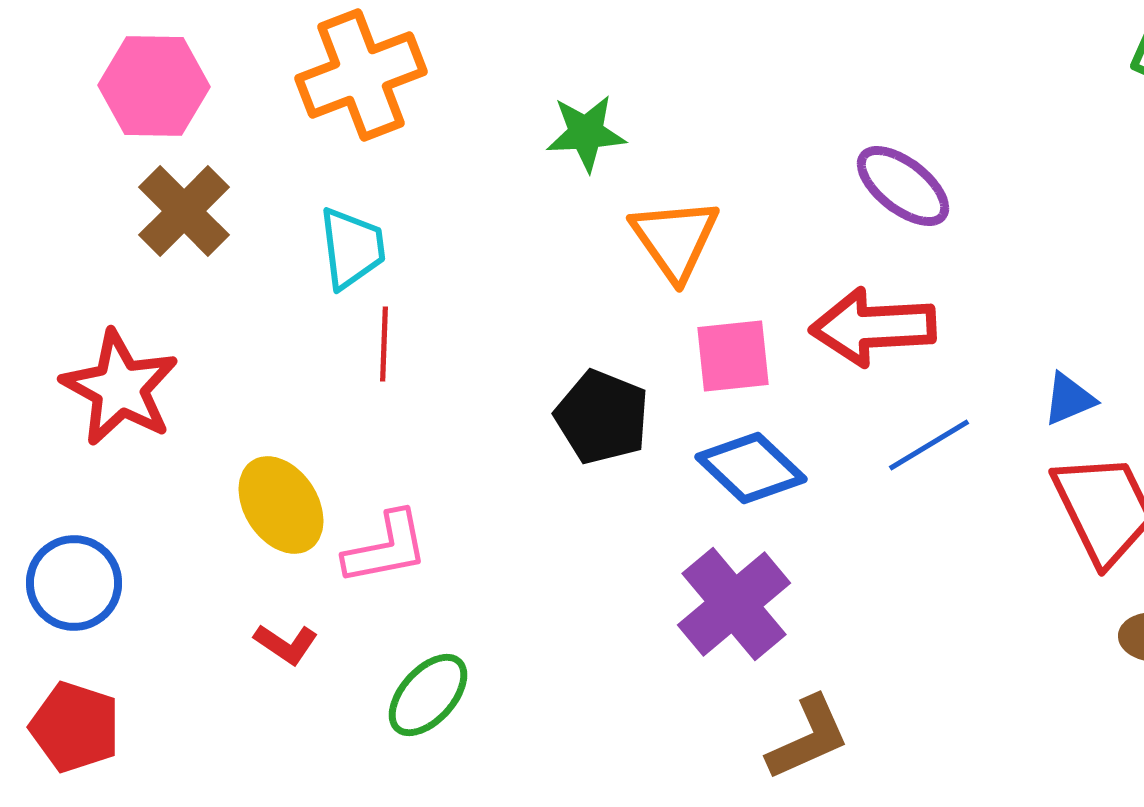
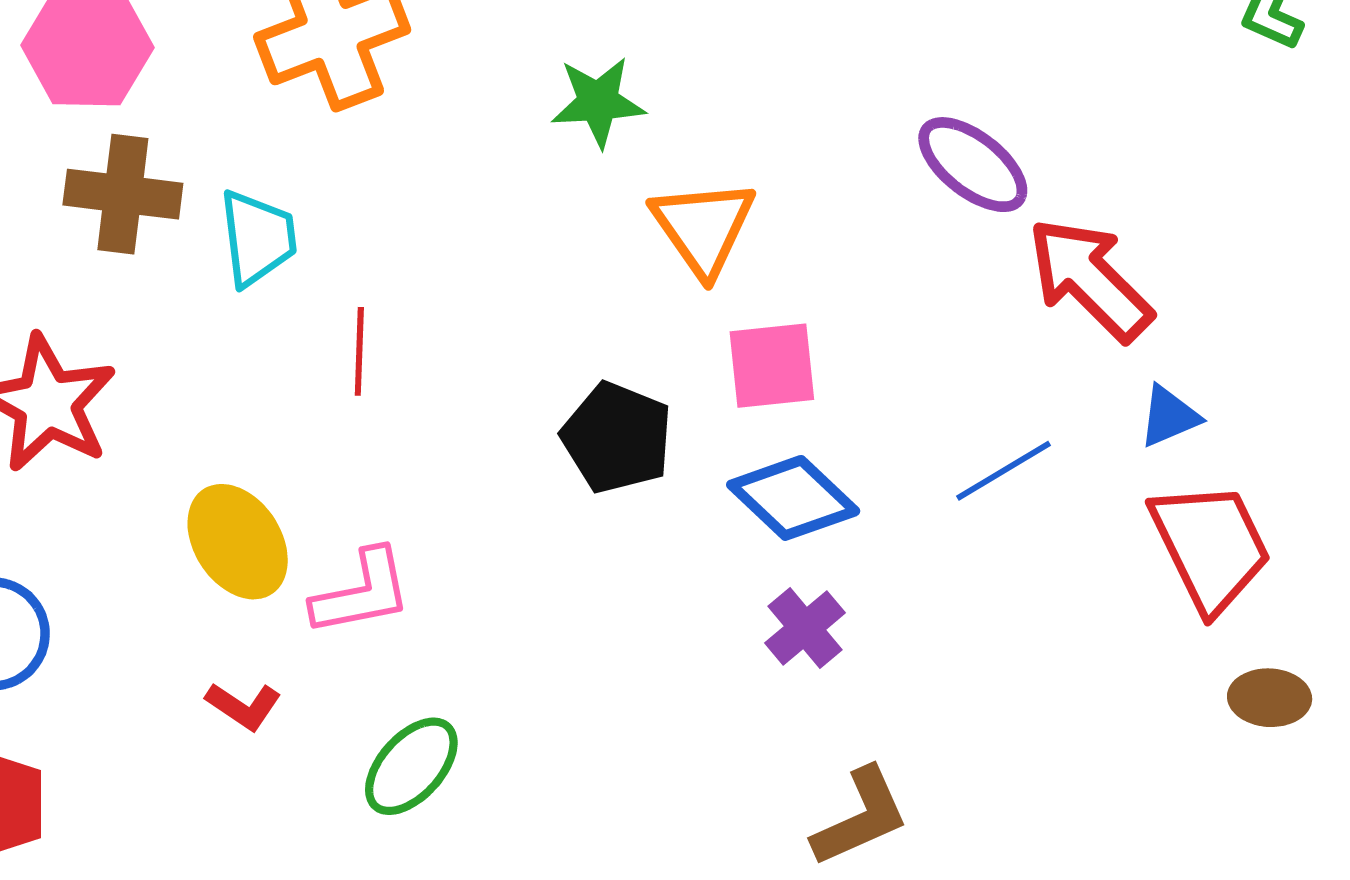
brown cross: (184, 211) -> (123, 194), turned -38
cyan trapezoid: (352, 248) -> (258, 238), moved
red arrow: (873, 327) -> (1090, 279), moved, turned 48
purple cross: (734, 604) -> (805, 628), moved, size x0.6

